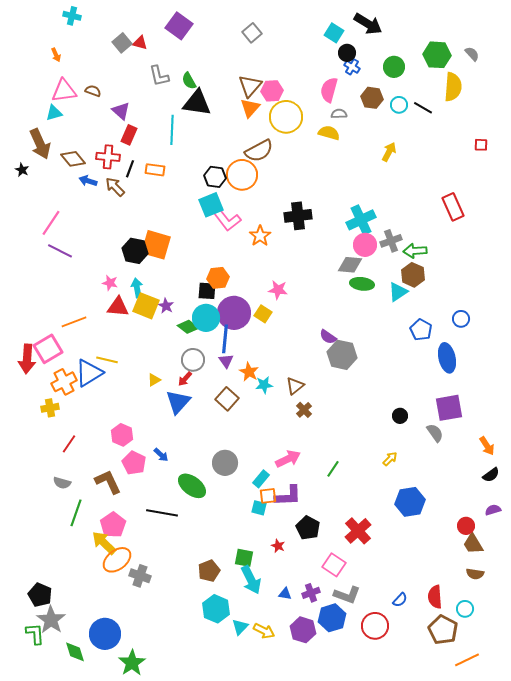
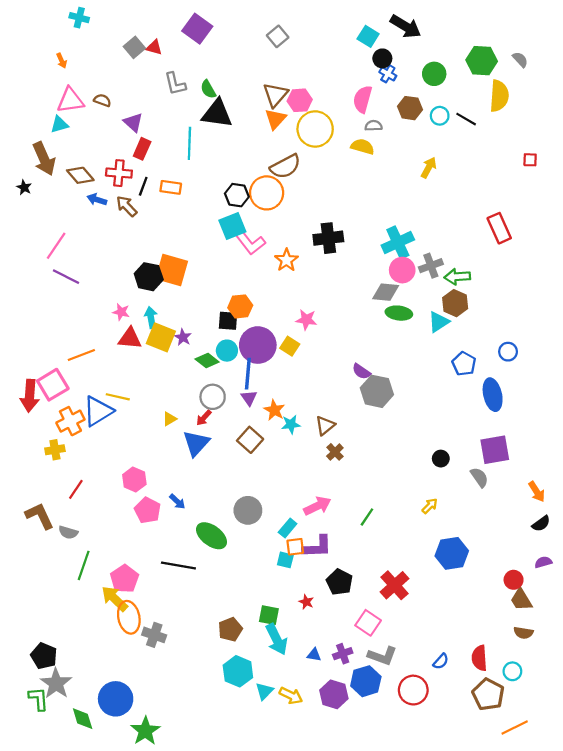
cyan circle: (206, 318) -> (227, 351), size x0.7
brown L-shape: (108, 482) -> (40, 516), moved
orange ellipse: (117, 560) -> (129, 617), turned -64

